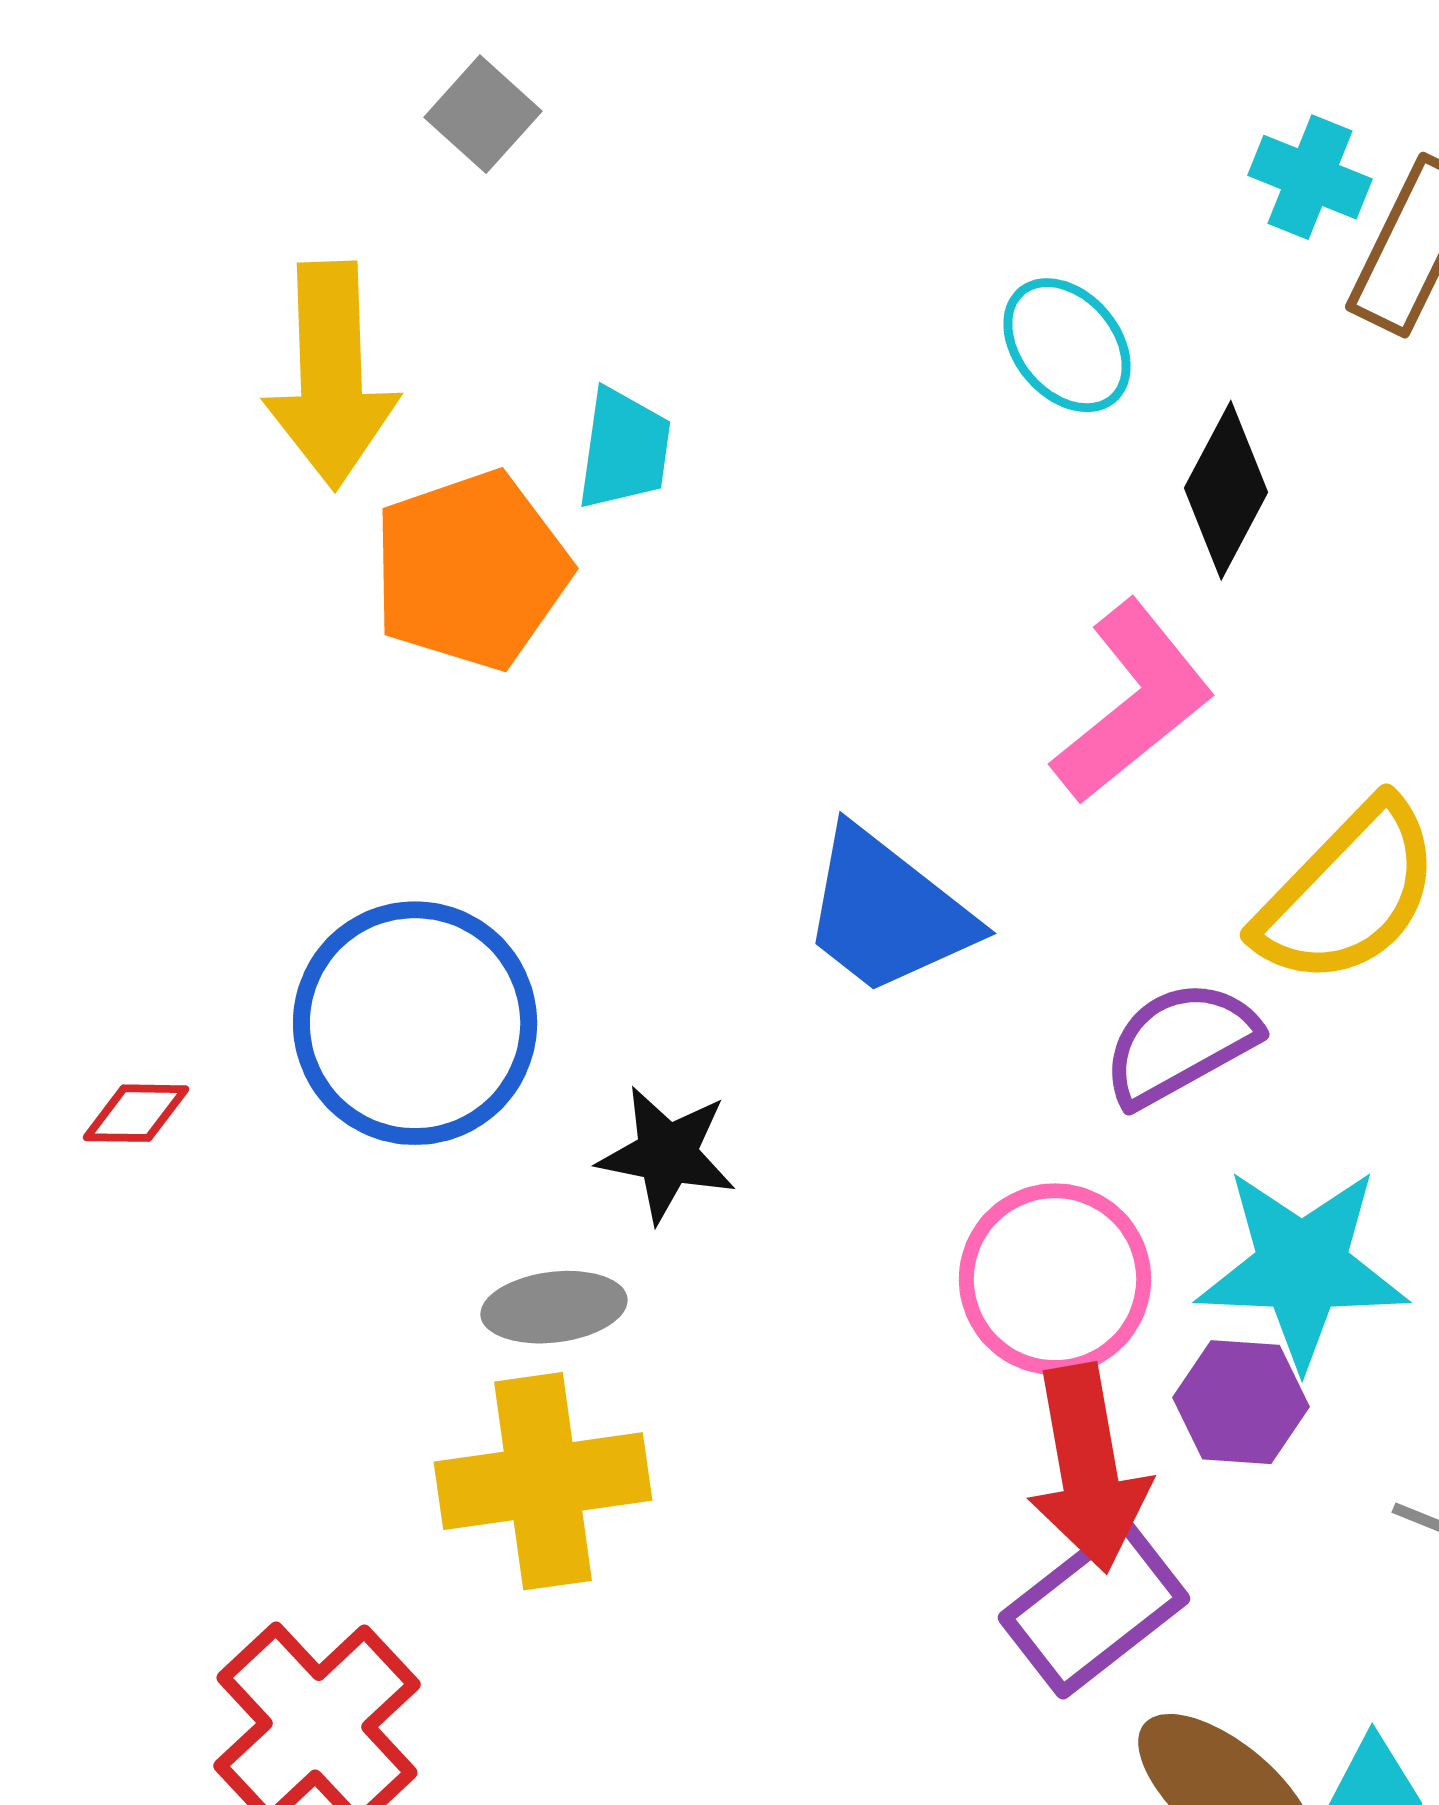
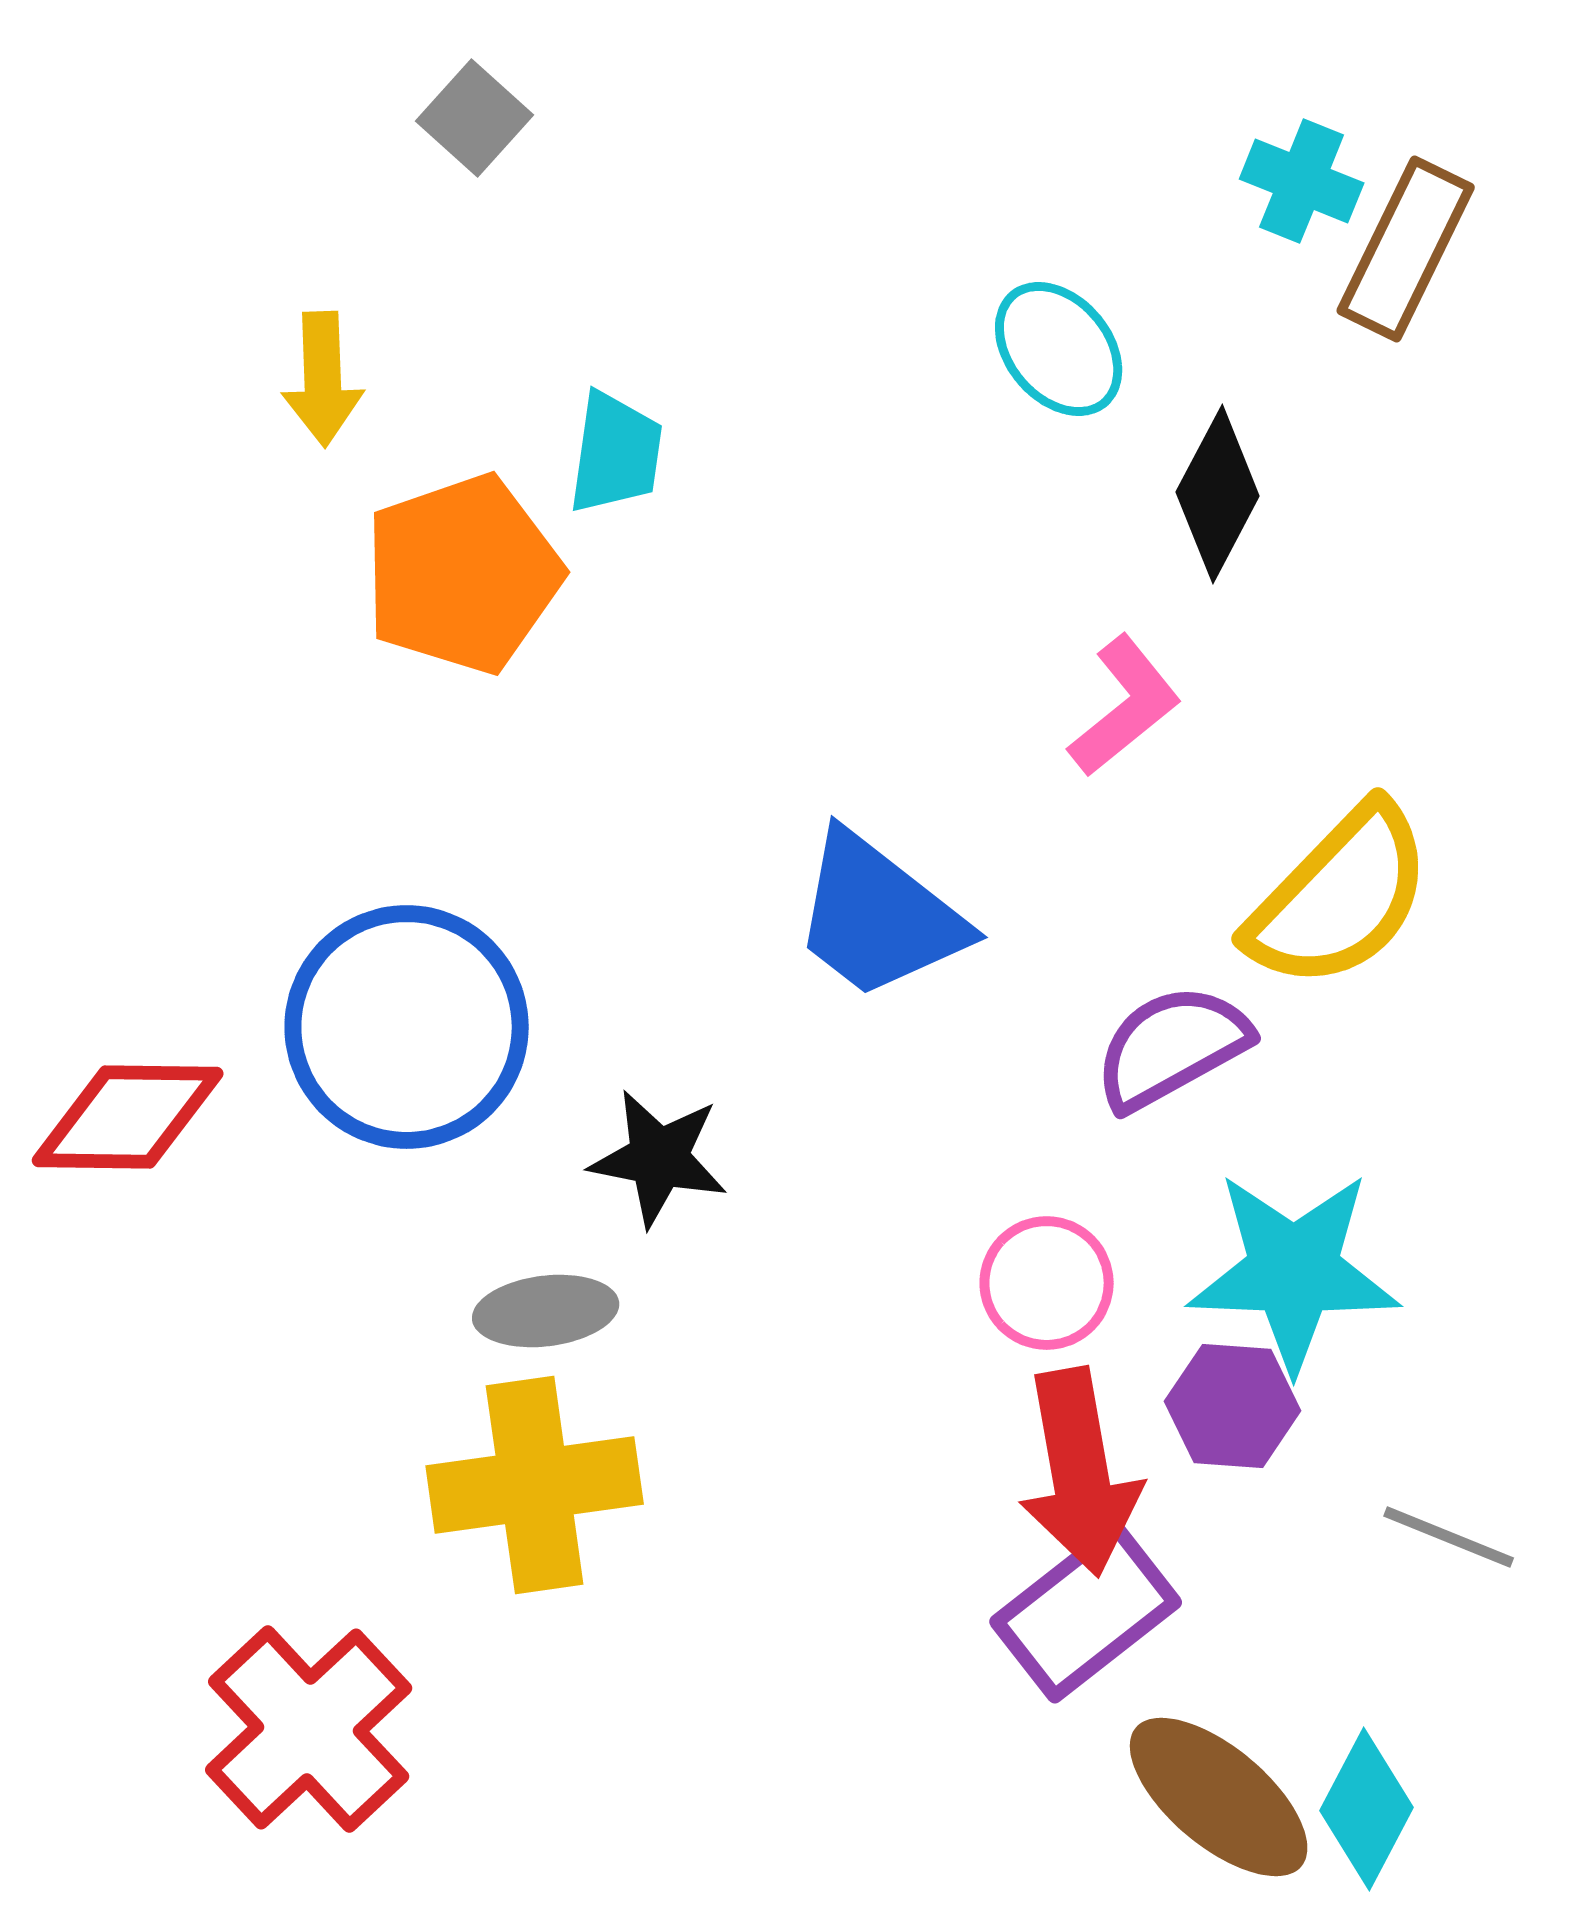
yellow arrow: (331, 375) -> (323, 379), size x0.6
pink L-shape: (1133, 702) -> (1125, 706), size x0.7
red diamond: (136, 1113) -> (128, 1117), size x1.8
pink circle: (1055, 1279) -> (1047, 1283), size x0.7

